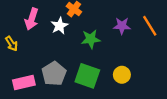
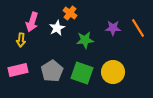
yellow arrow: (12, 44) -> (21, 40), moved, turned 40
yellow circle: (122, 75) -> (113, 72), size x1.5
pink rectangle: (24, 83) -> (18, 70), moved

